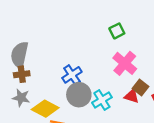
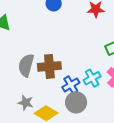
brown cross: (22, 74) -> (49, 66), moved, size x1.6
cyan cross: (102, 100) -> (92, 78), moved

